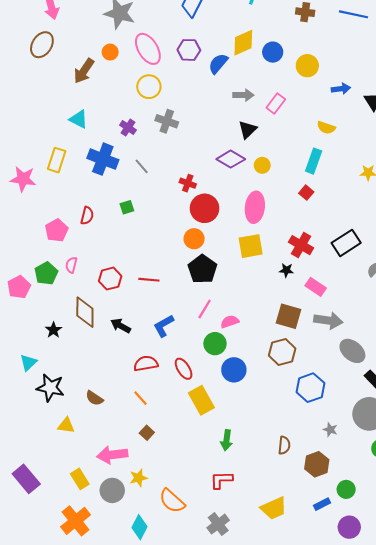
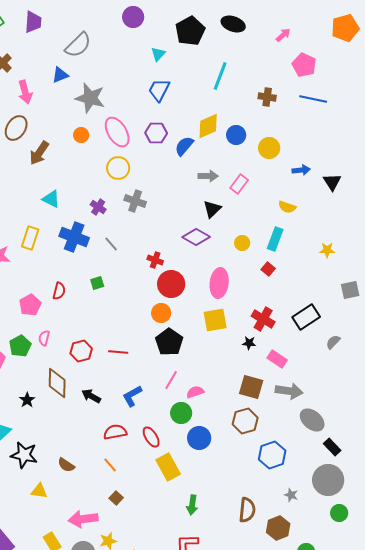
brown arrow: (84, 71) -> (39, 153), moved
yellow circle: (262, 165) -> (242, 243), moved
brown semicircle: (284, 445) -> (247, 510), size x1.4

